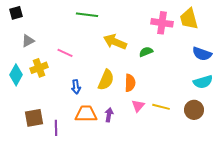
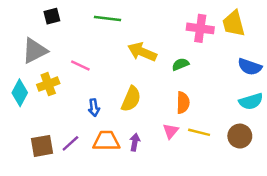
black square: (16, 13) -> (52, 16), moved
gray triangle: (28, 41) -> (35, 51), size x1.6
orange semicircle: (130, 83) -> (183, 103), moved
purple line: (56, 128) -> (70, 143), moved, turned 49

